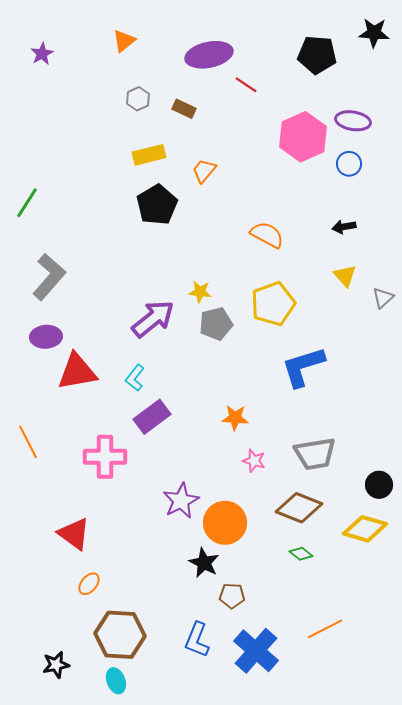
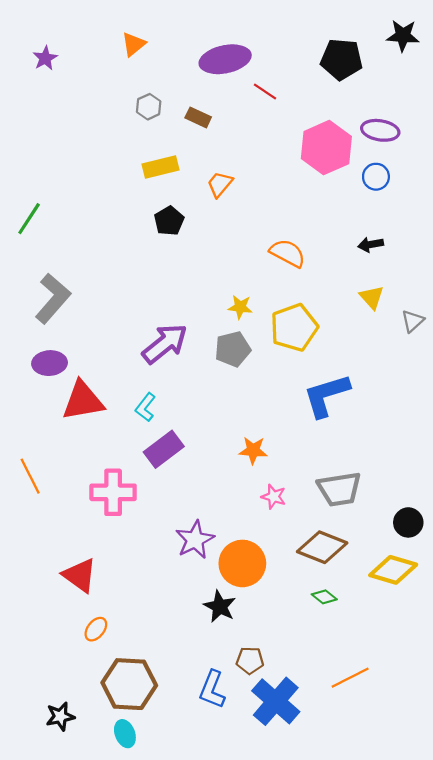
black pentagon: (157, 205) -> (169, 221), size x0.7
yellow star: (200, 292) -> (240, 307), moved
brown pentagon: (232, 596) -> (250, 660), moved

